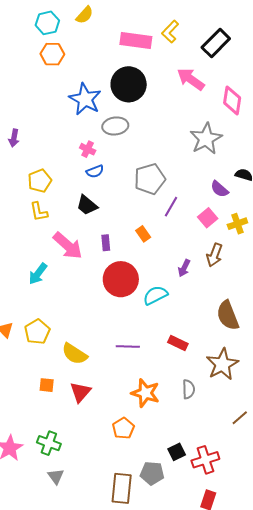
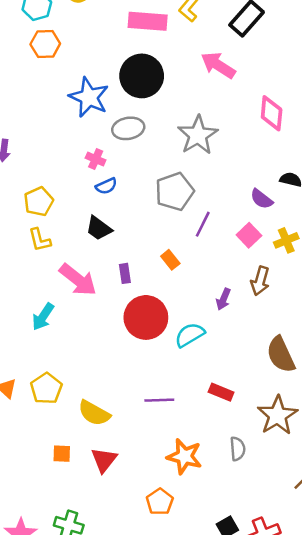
pink diamond: (232, 100) -> (272, 113), moved
gray star: (206, 139) -> (198, 135), moved

